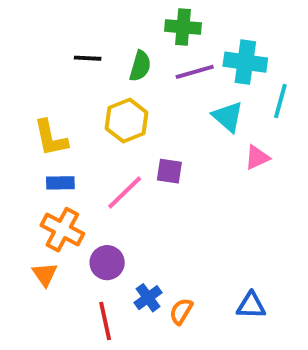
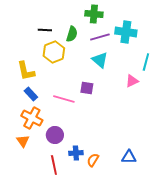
cyan line: (280, 101) -> (146, 62), moved
cyan triangle: (228, 117) -> (100, 60), moved
yellow hexagon: (127, 120) -> (54, 52), moved
blue rectangle: (60, 183) -> (31, 94), turned 48
pink line: (125, 193) -> (64, 99), turned 60
blue cross: (148, 298) -> (76, 153), turned 32

